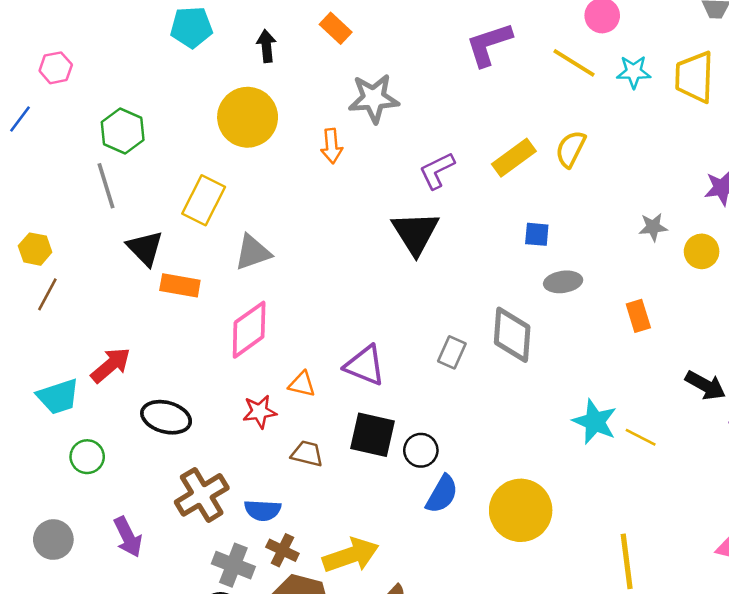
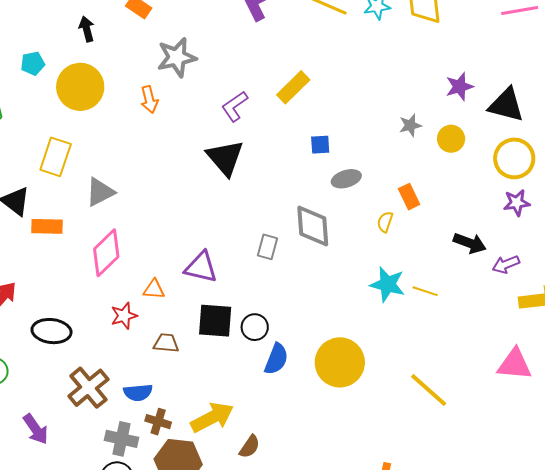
cyan pentagon: (191, 27) -> (33, 63), moved, size x0.7
yellow semicircle: (571, 149) -> (385, 222), moved, size x0.7
yellow line: (627, 561) -> (429, 390), turned -33

